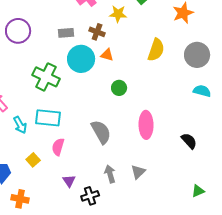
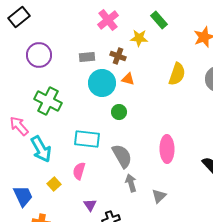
green cross: (46, 77) -> (48, 101), moved
green circle: (119, 88) -> (119, 112), moved
cyan rectangle: (48, 118) -> (87, 139), moved
cyan arrow: (20, 125) -> (41, 149), size x1.5
gray arrow: (110, 174) -> (131, 183), moved

